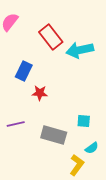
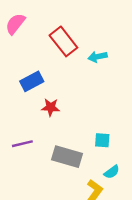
cyan arrow: (80, 50) -> (98, 57), size x0.6
blue rectangle: (24, 71) -> (32, 81), turned 36

